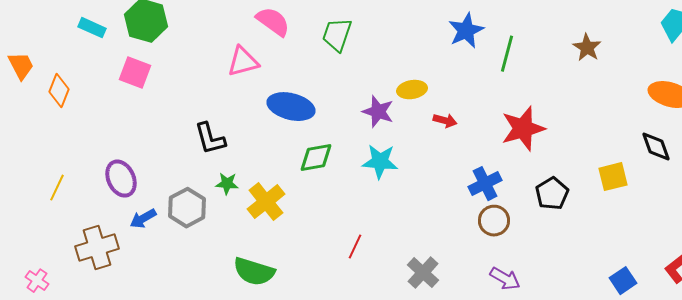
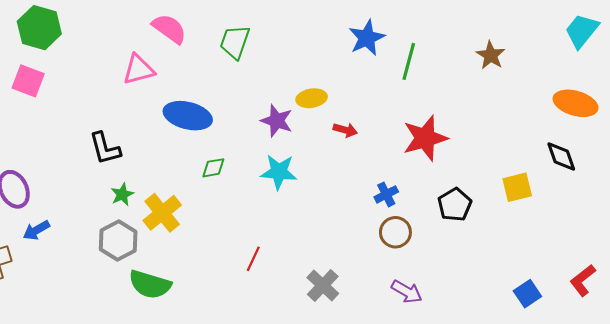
green diamond: (316, 158) -> (213, 168), size x0.7
green star: (227, 184) -> (122, 194), turned -30
blue cross: (485, 184) -> (386, 194), size x0.7
gray hexagon: (187, 208) -> (118, 240), moved

